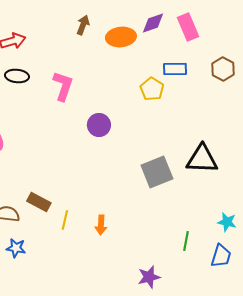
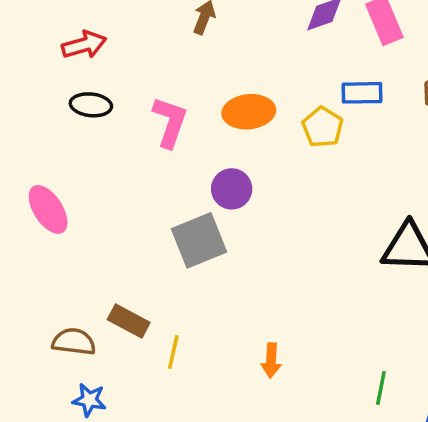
orange ellipse: (121, 37) -> (249, 112), moved
gray square: (157, 172) -> (199, 240), moved
orange arrow: (101, 225) -> (271, 360), moved

